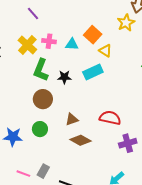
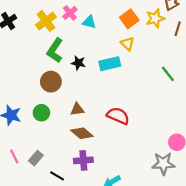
orange square: (93, 35) -> (129, 19), moved
pink cross: (49, 41) -> (70, 13), moved, turned 32
cyan triangle: (72, 44) -> (89, 22), moved
purple cross: (128, 143) -> (83, 160), moved
pink line: (23, 174) -> (14, 156), turned 32

